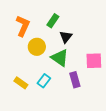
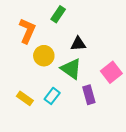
green rectangle: (53, 21) -> (58, 14), moved
black triangle: (66, 37) -> (78, 44), turned 48
pink square: (94, 61) -> (111, 72), turned -36

